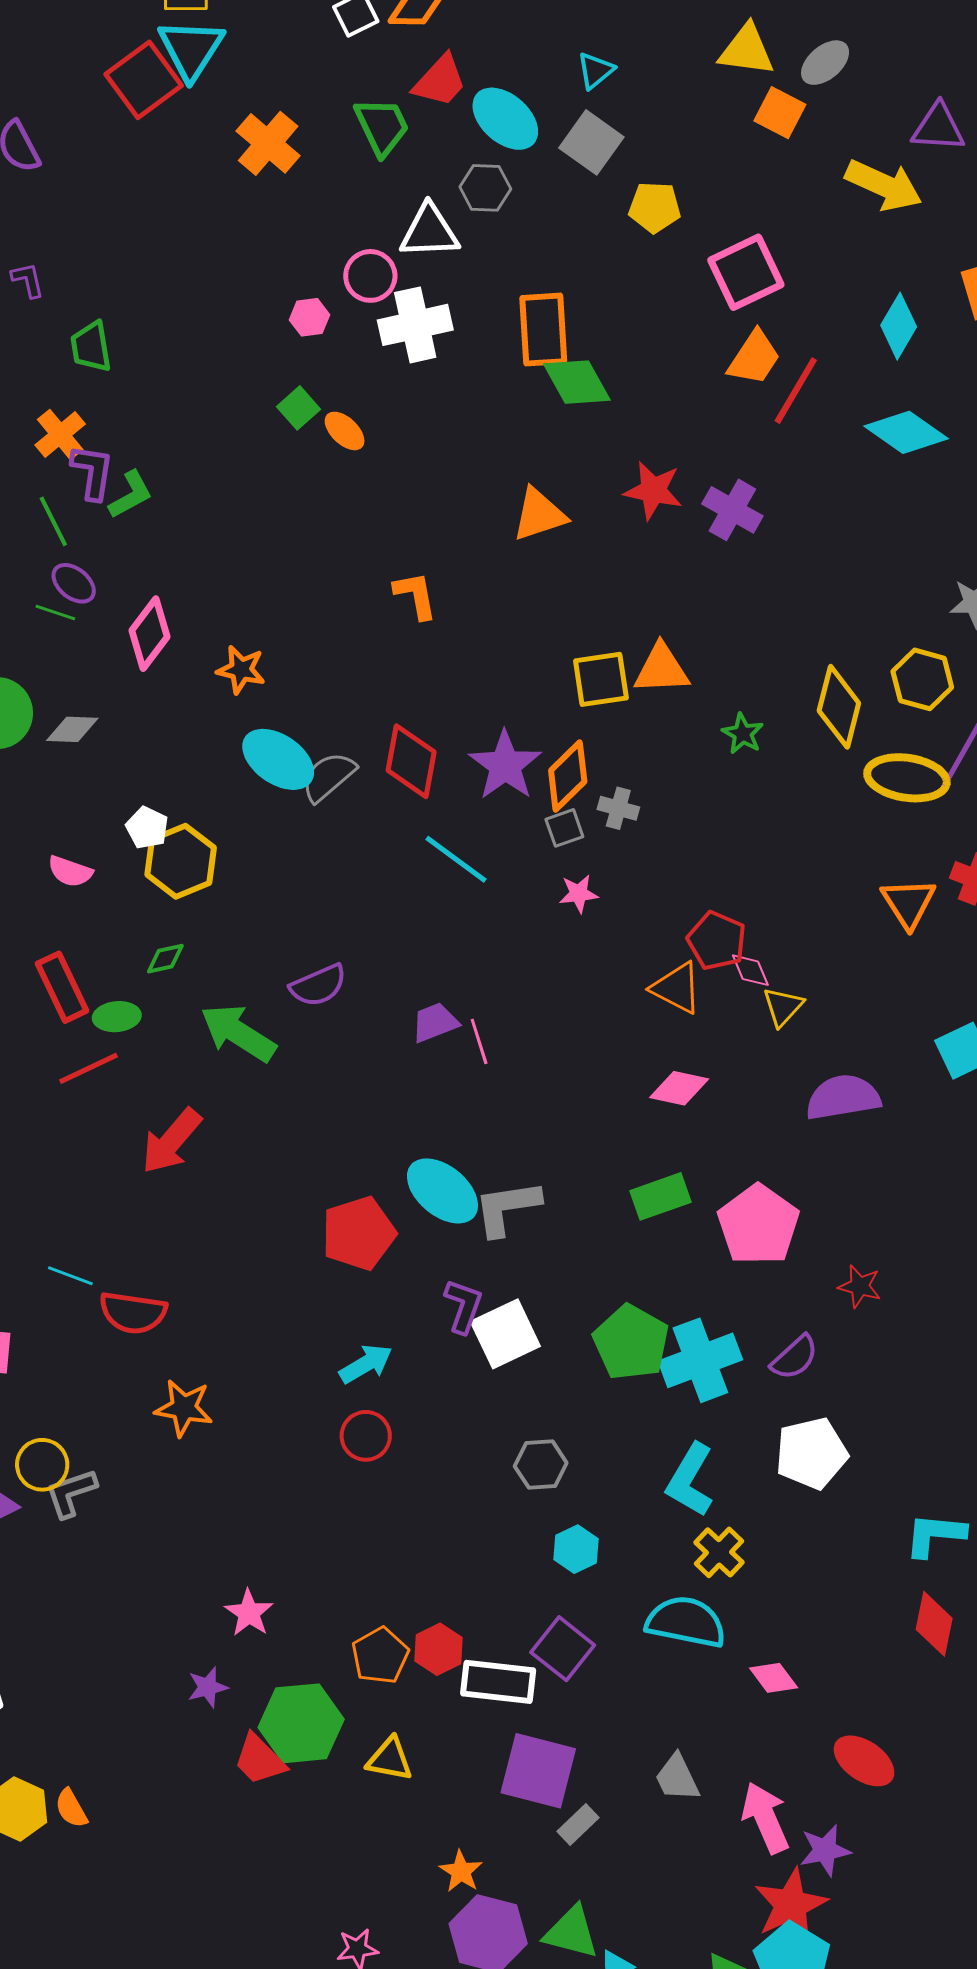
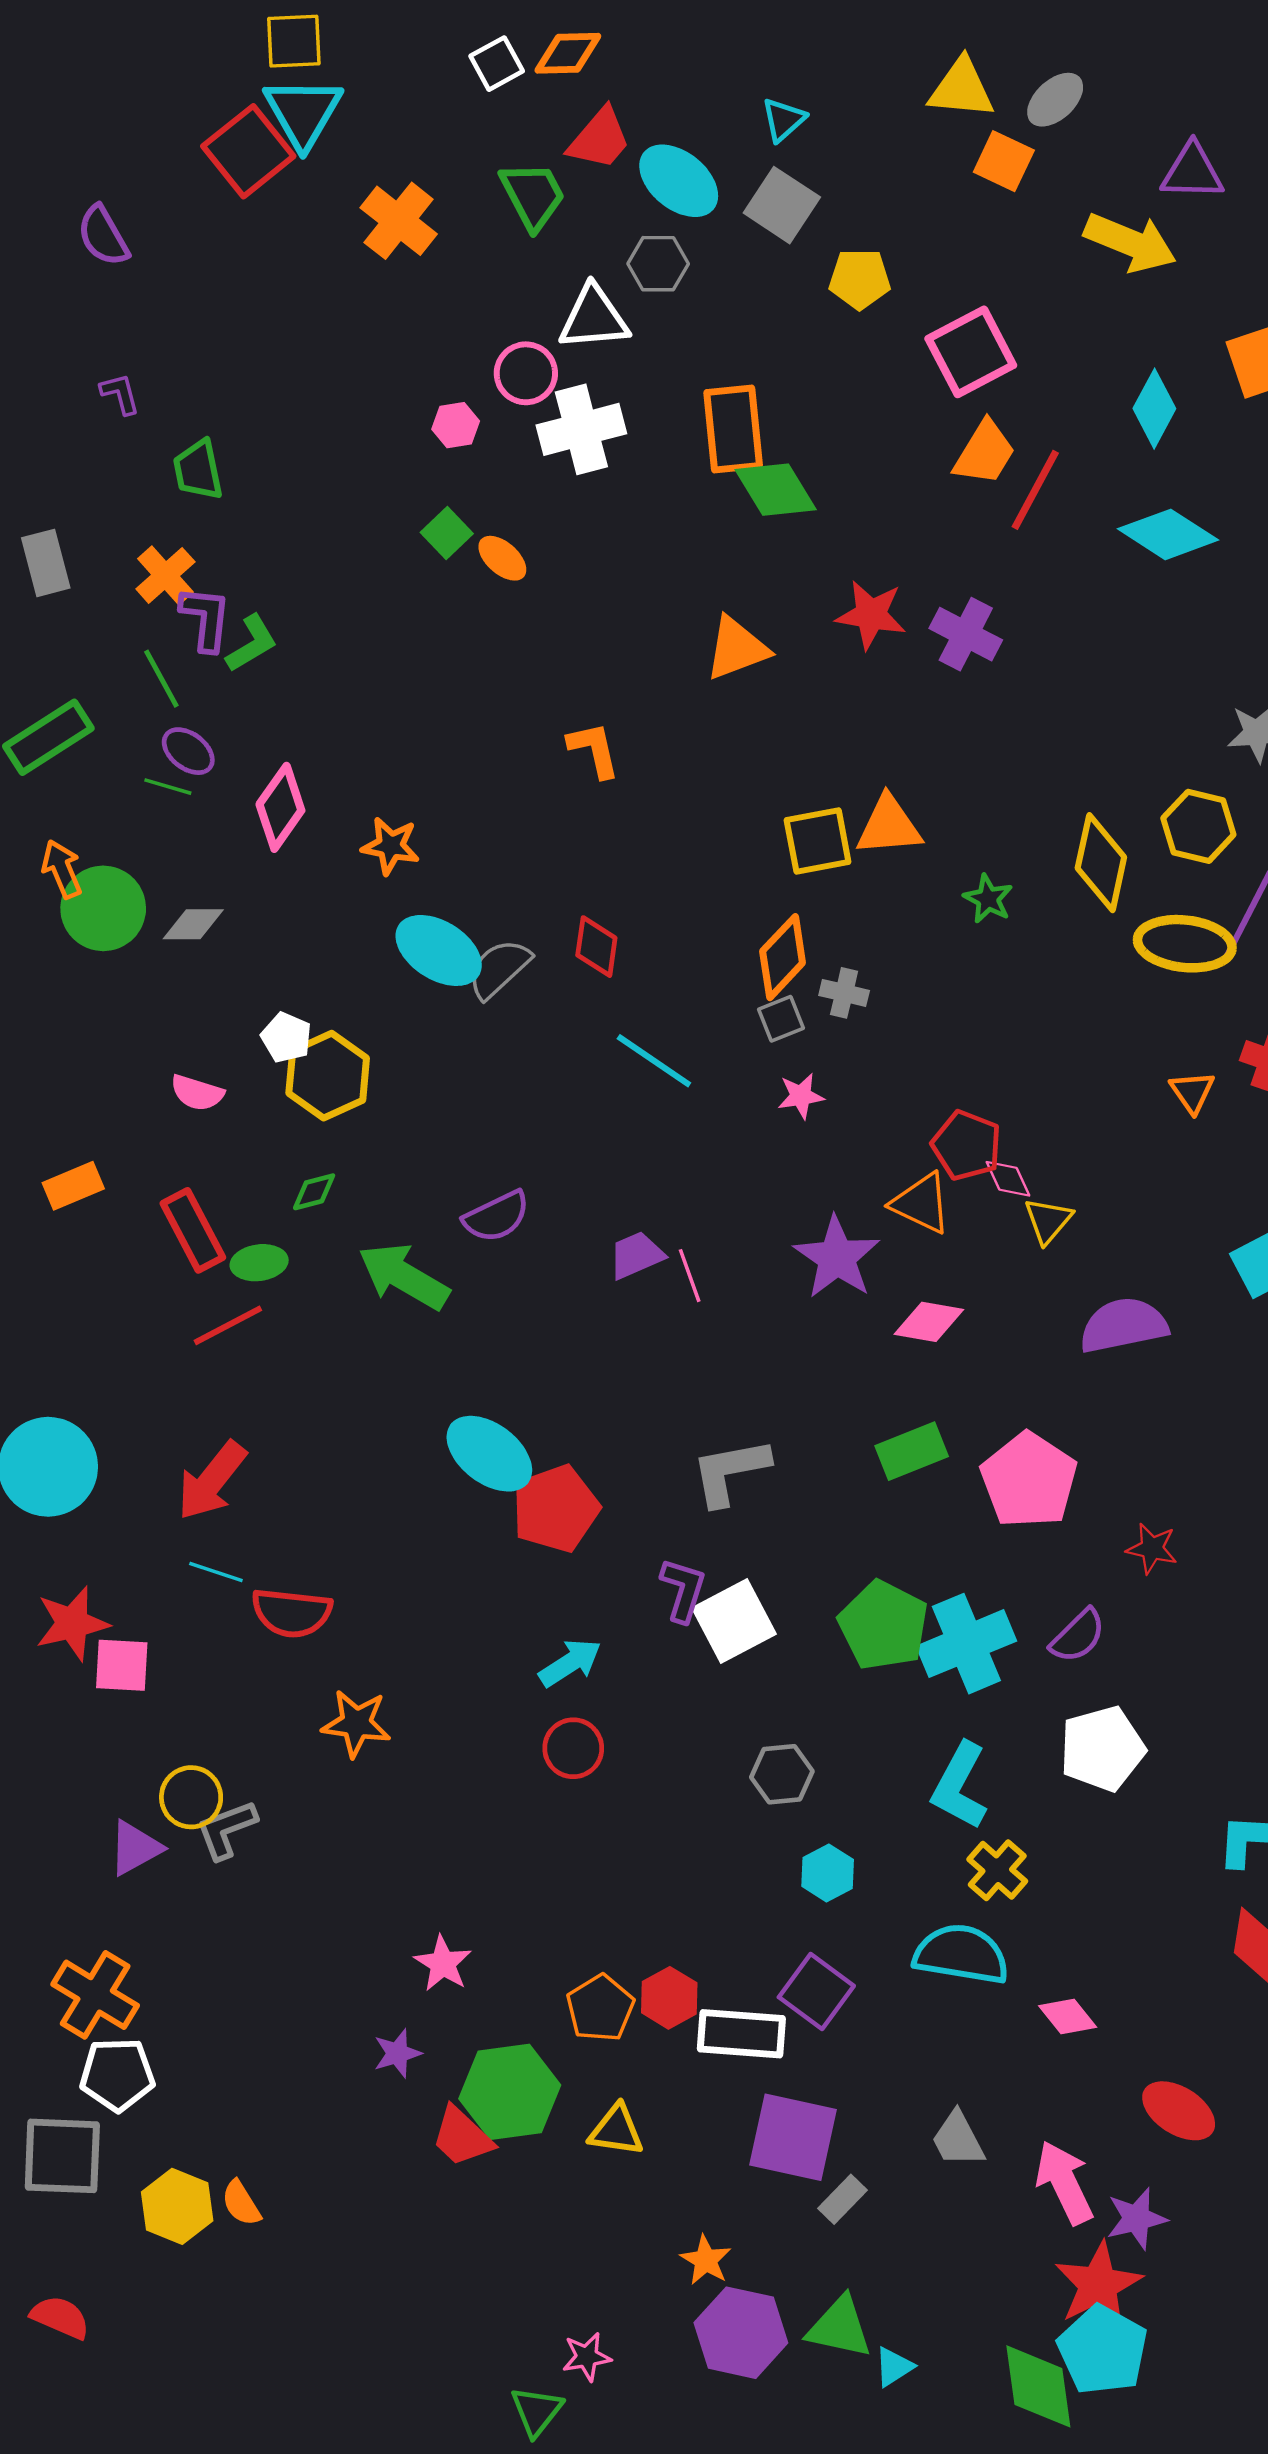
red diamond: (411, 761) -> (596, 947), size x0.7
purple star: (505, 765) -> (837, 1257), moved
orange triangle: (908, 903) -> (1192, 1092), size x0.7
red arrow: (171, 1141) -> (212, 1481), moved
cyan ellipse: (442, 1191) -> (489, 1454), moved

